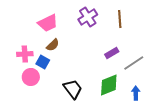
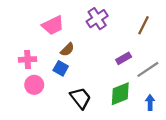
brown line: (120, 19) -> (143, 25), moved, turned 30
brown semicircle: (53, 45) -> (67, 50), moved
blue square: (43, 62) -> (61, 68), moved

